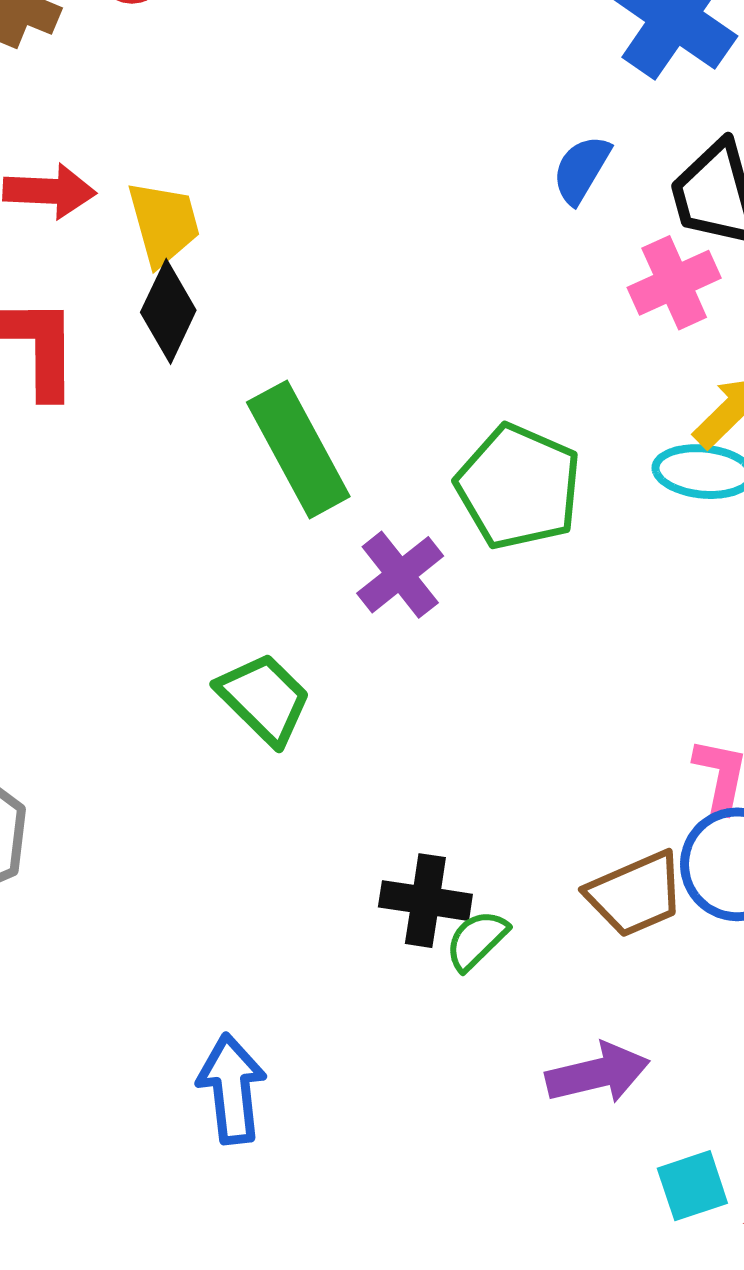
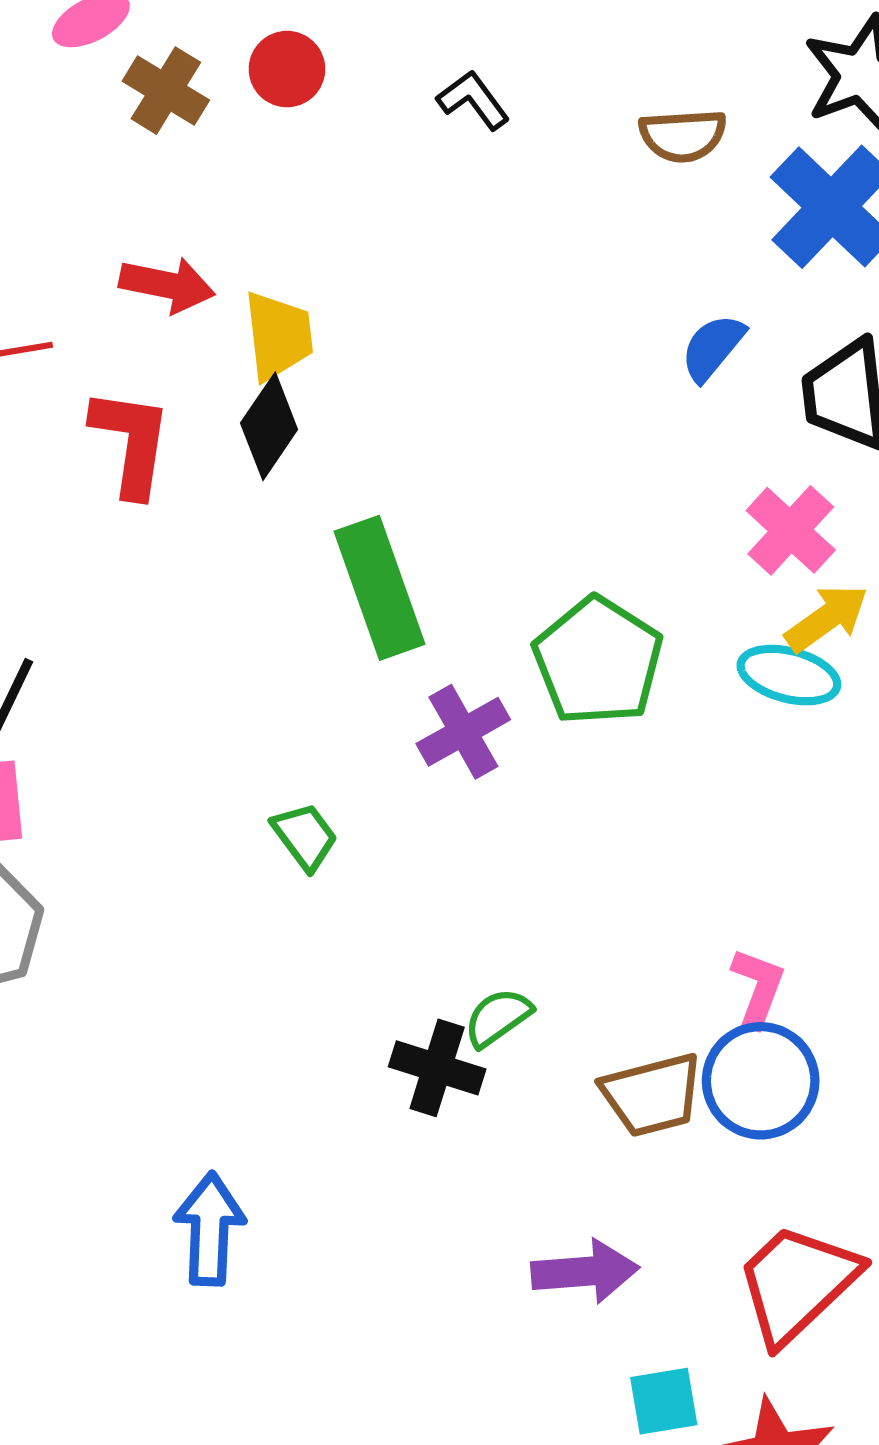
pink cross: (674, 283) -> (791, 530), moved, turned -32
green trapezoid: (264, 699) -> (305, 836), size x0.7
green semicircle: (477, 940) -> (498, 1017), moved

